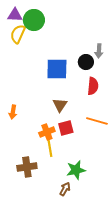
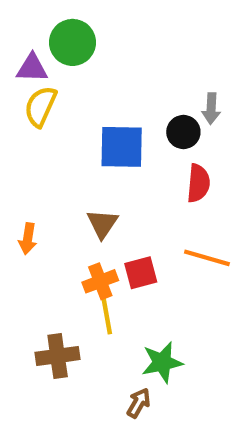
purple triangle: (15, 15) -> (32, 68), moved
yellow semicircle: (18, 34) -> (41, 106), moved
brown triangle: (60, 105) -> (102, 224), moved

